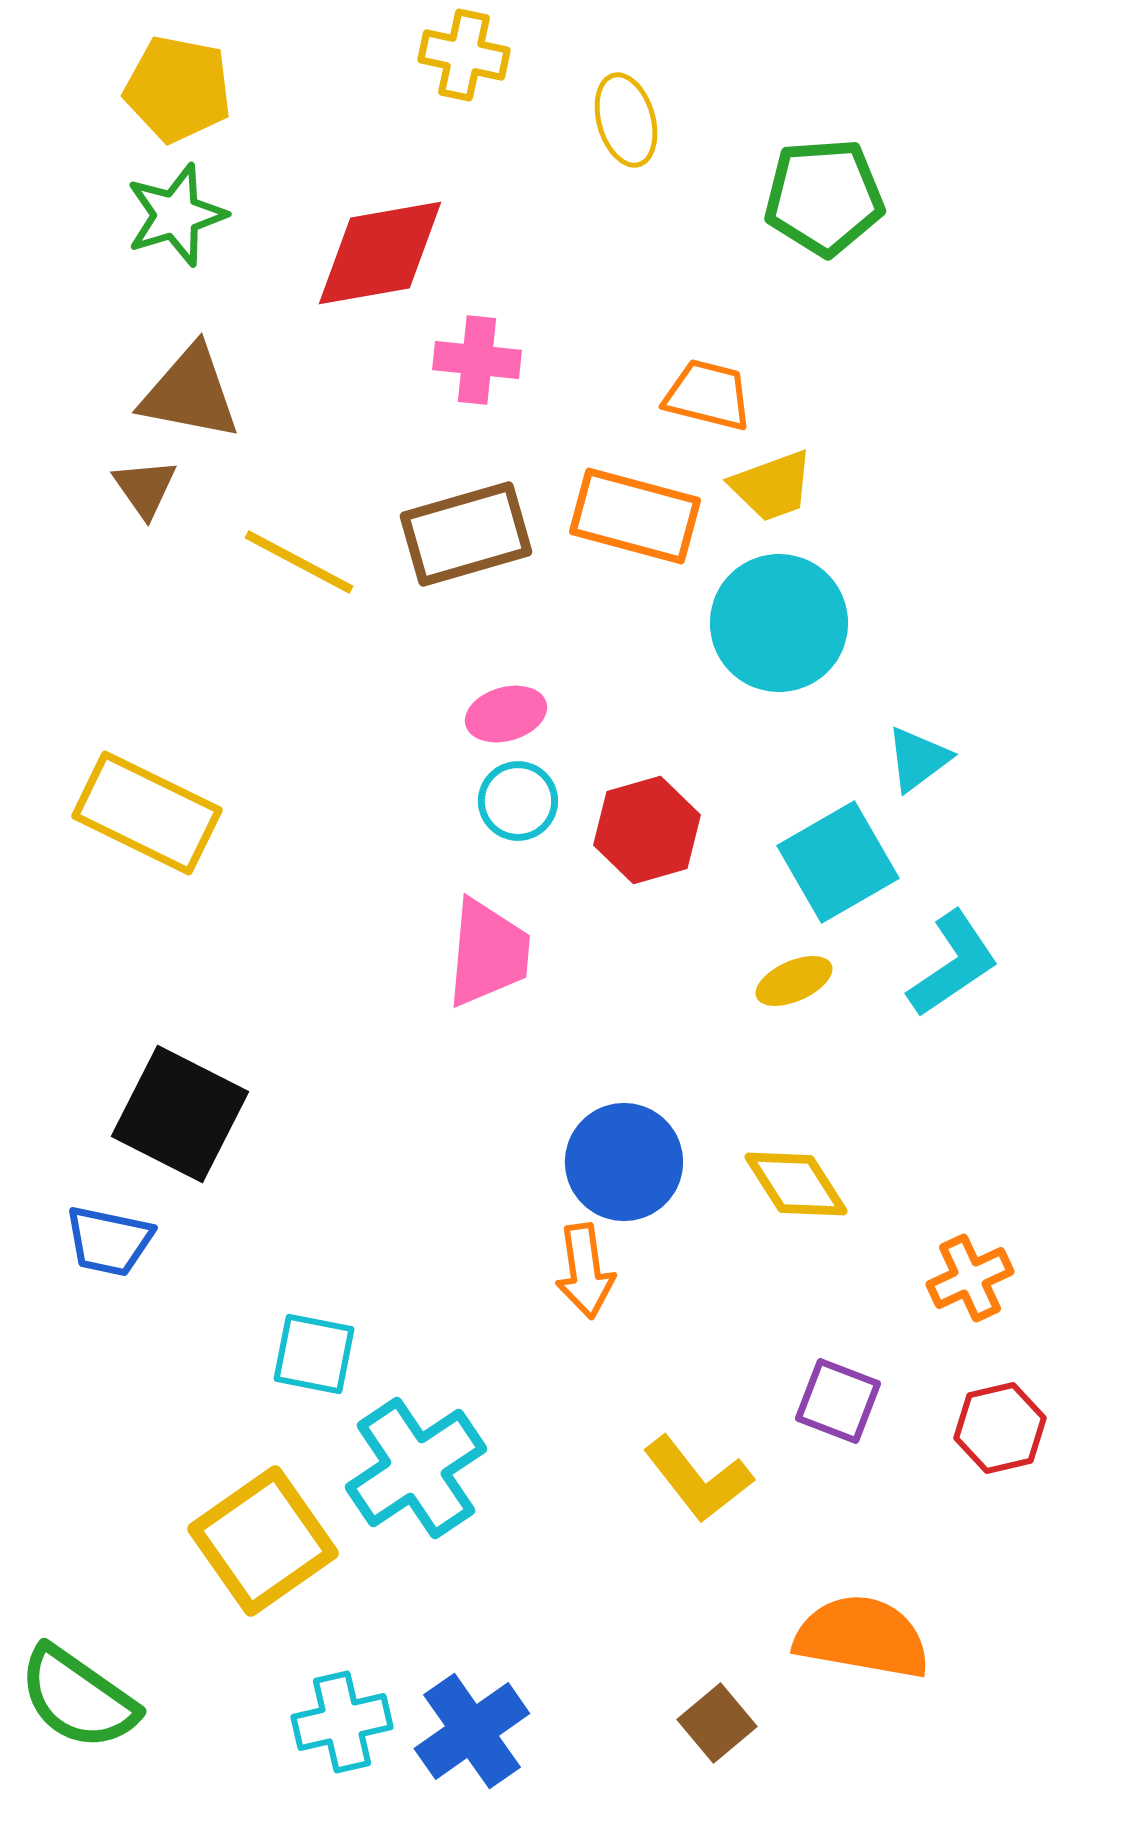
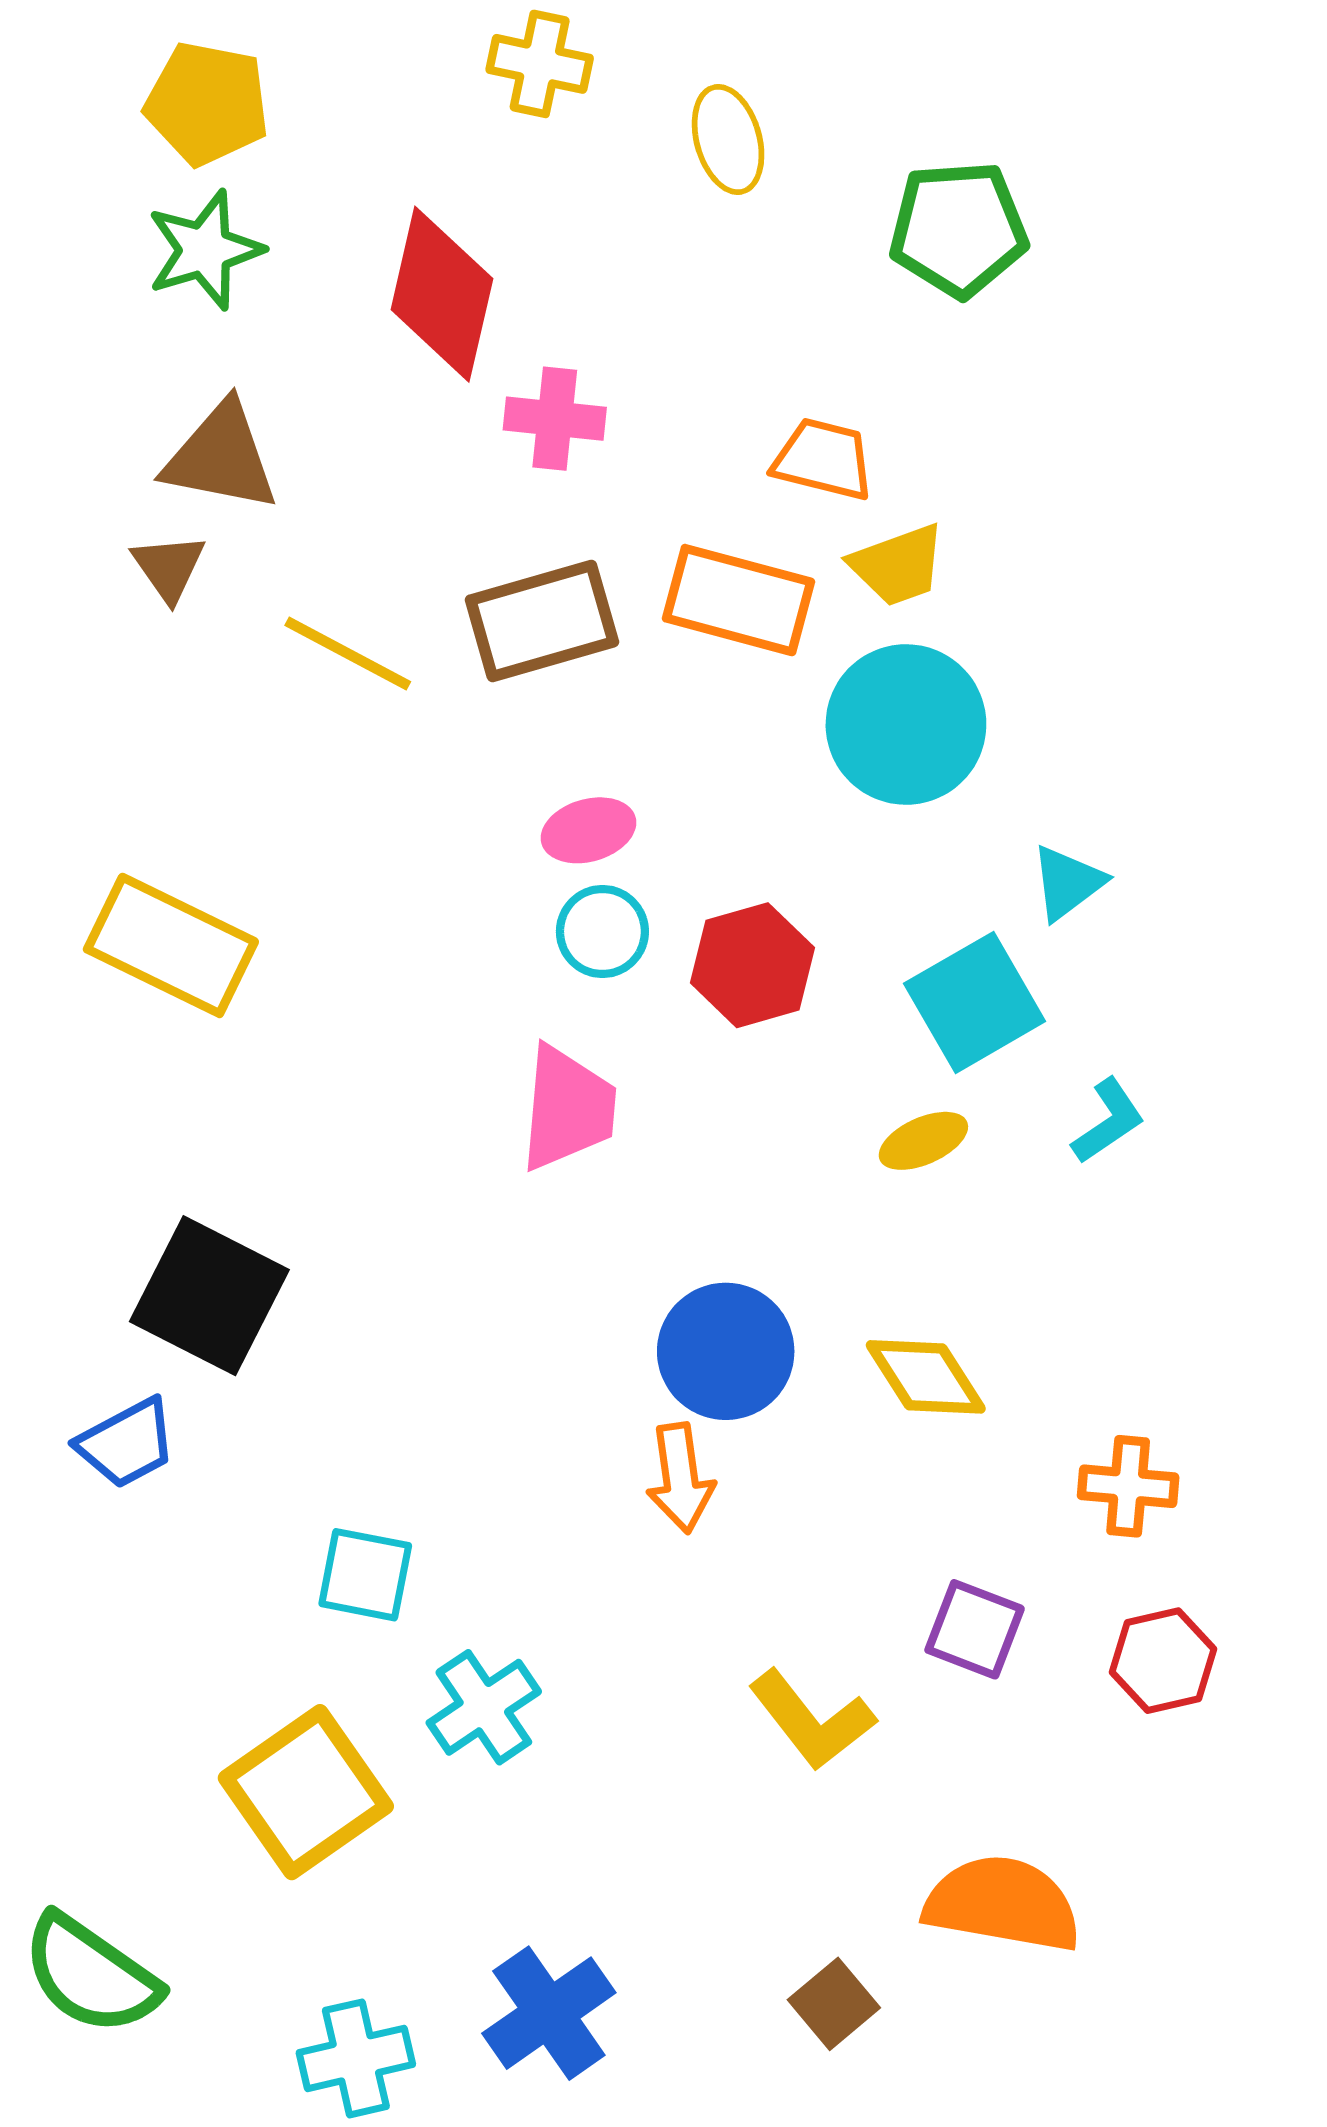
red diamond: (380, 253) -> (442, 294), turned -67
cyan L-shape: (953, 964) -> (1108, 1121), size x0.7
blue trapezoid: (109, 1241) -> (127, 1443), turned -40
orange cross: (970, 1278) -> (1128, 1486), turned 30
cyan cross: (416, 1468) -> (484, 1707), size x0.7
cyan cross: (342, 1722) -> (356, 2058), moved

